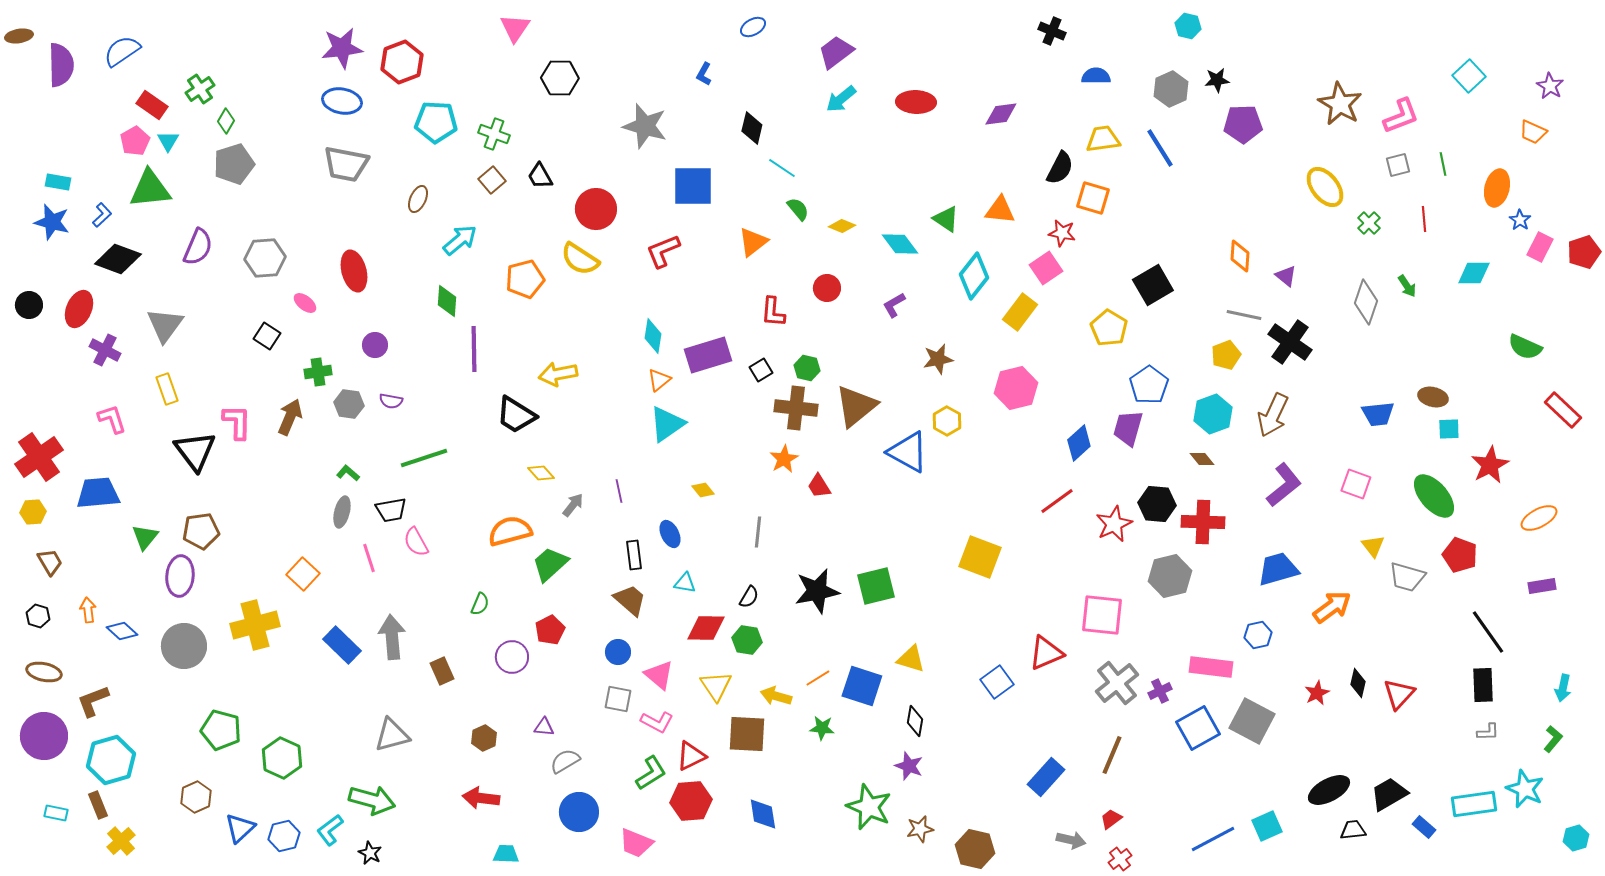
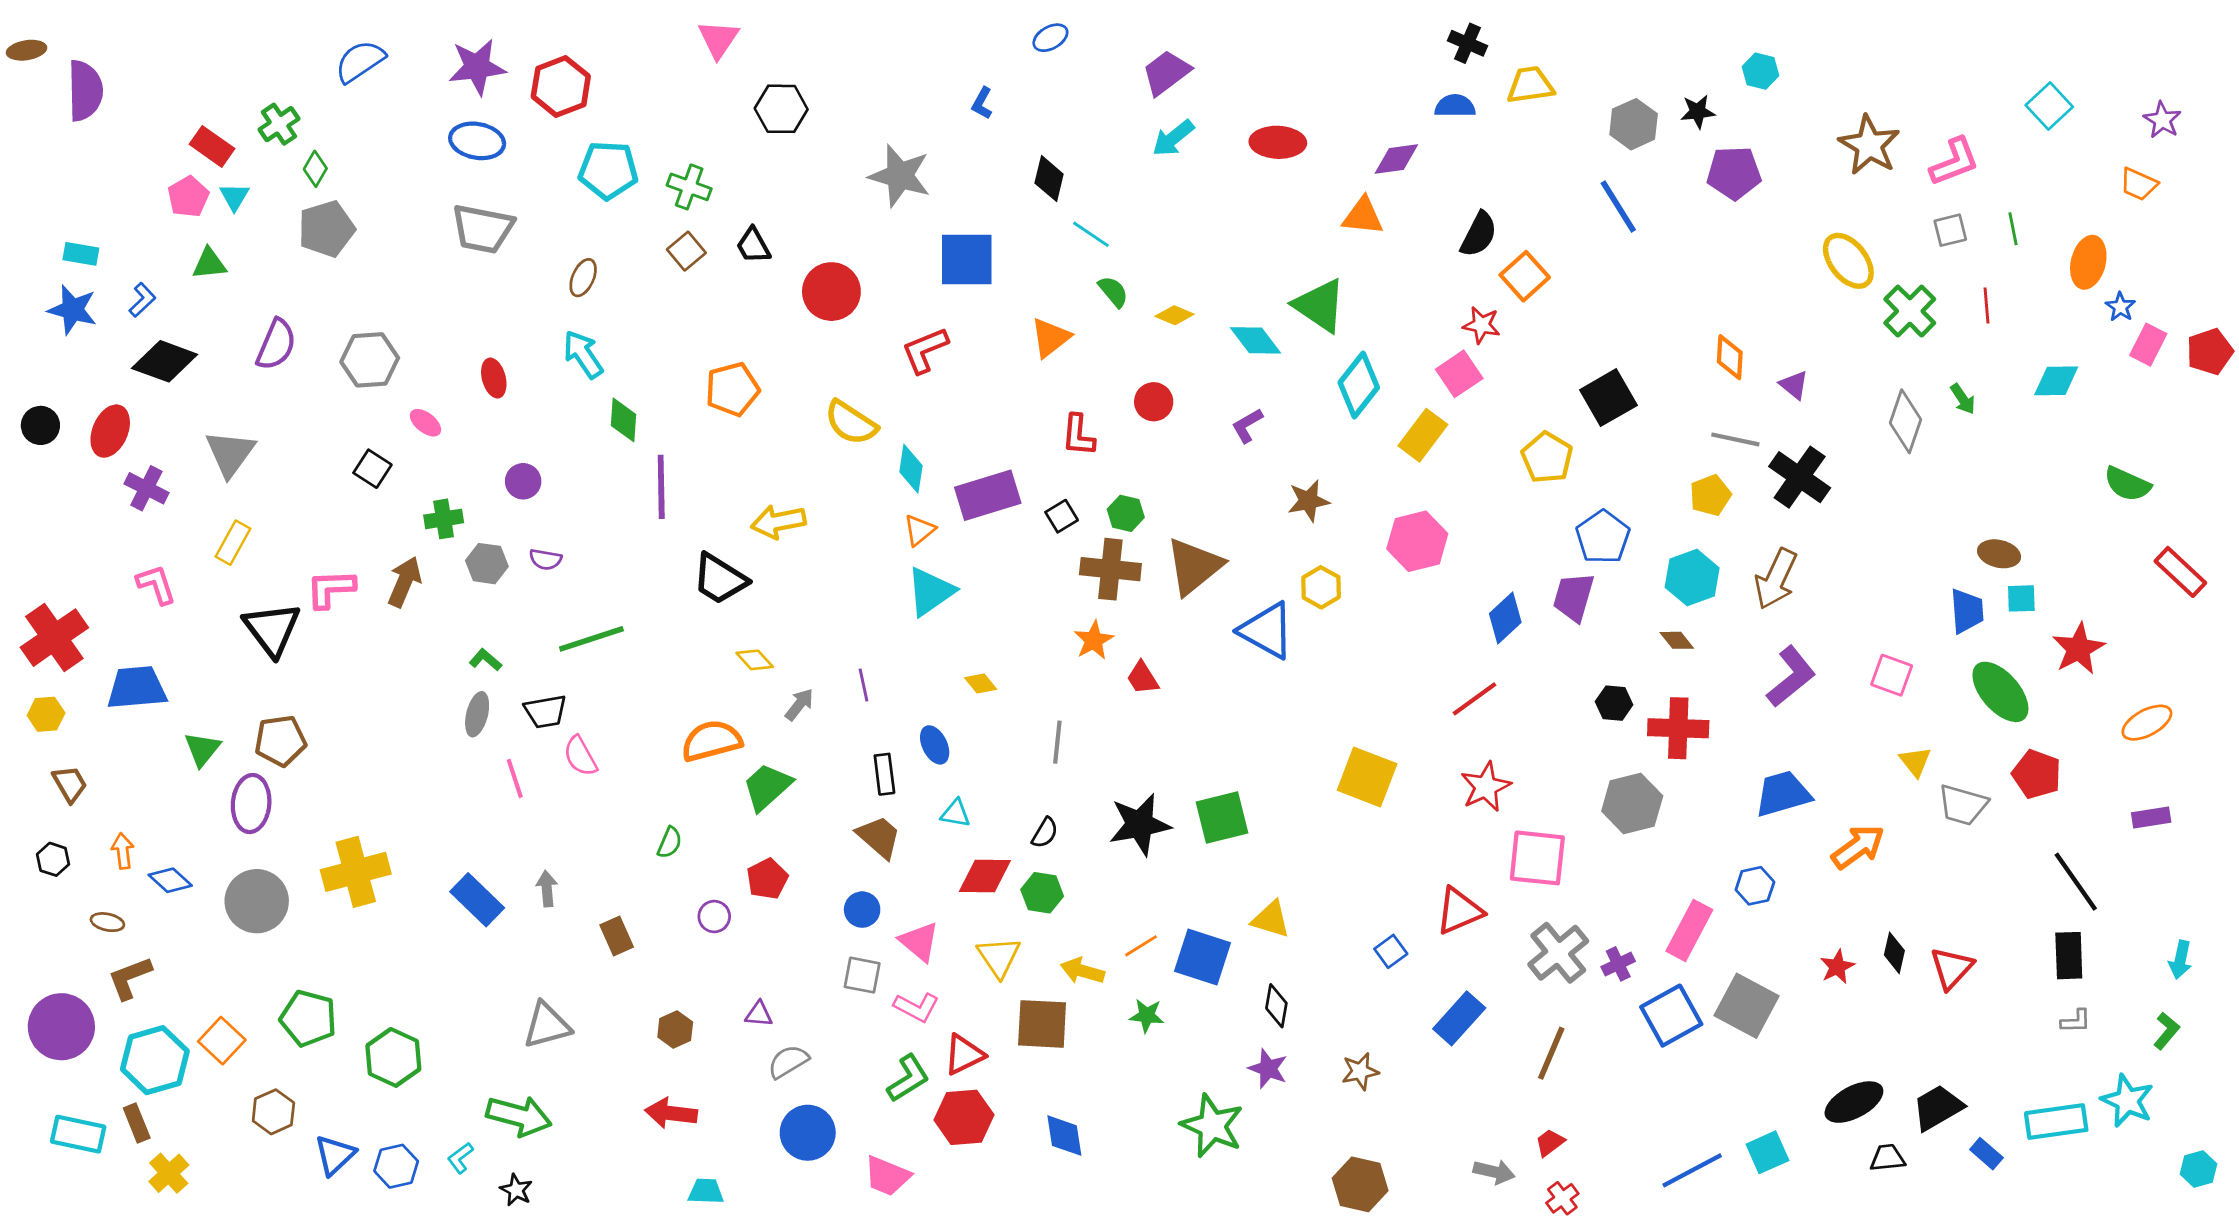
cyan hexagon: (1188, 26) -> (1760, 71), moved
blue semicircle: (122, 51) -> (360, 61), moved
blue semicircle: (1096, 76) -> (1455, 106), moved
yellow trapezoid: (1103, 139) -> (1530, 85), moved
green triangle: (150, 189) -> (209, 264), size x0.6
orange square: (1093, 198) -> (1525, 276), turned 32
orange triangle: (1000, 210) -> (1363, 216), moved
green triangle: (946, 219) -> (1320, 305), size x1.5
green cross: (1369, 223) -> (1910, 311), size x1.6
cyan arrow: (460, 240) -> (583, 354), moved, turned -84
yellow semicircle: (580, 259) -> (851, 423), moved
red ellipse: (354, 271) -> (494, 378), size x0.7
yellow rectangle: (167, 389) -> (233, 543), turned 48
blue trapezoid: (1378, 414) -> (1967, 611), moved, turned -88
pink L-shape: (237, 422) -> (331, 589), turned -93
black hexagon: (1157, 504) -> (1614, 703), size x0.7
red star: (1114, 524) -> (1486, 787), moved
orange square: (303, 574) -> (222, 1041), moved
gray arrow: (392, 637) -> (547, 889), size x0.6
purple circle: (512, 657) -> (714, 917), size x0.7
pink rectangle: (1211, 667) -> (1689, 930), turned -69
brown ellipse: (44, 672) -> (107, 922), moved, size x0.7
blue square: (997, 682) -> (1391, 951), size x0.7
blue rectangle: (1046, 777) -> (1459, 1018), moved
cyan rectangle: (56, 813) -> (78, 1134), size x1.6
brown star: (920, 829) -> (1360, 1071), moved
cyan L-shape: (330, 830) -> (460, 1158), size x0.7

